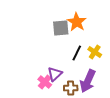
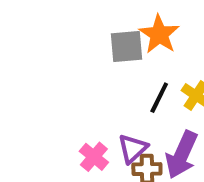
purple triangle: (55, 74) -> (133, 149), moved

